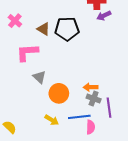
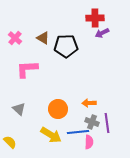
brown triangle: (44, 29) -> (43, 38), moved
gray triangle: (39, 77) -> (19, 109), moved
gray cross: (94, 98) -> (92, 122), moved
yellow arrow: (52, 120) -> (51, 135), size x1.5

